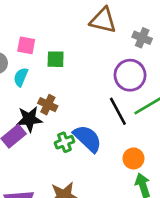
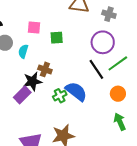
pink square: (26, 45) -> (34, 28), moved
green square: (56, 59) -> (57, 38), moved
orange circle: (133, 158) -> (118, 94), moved

